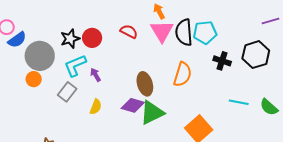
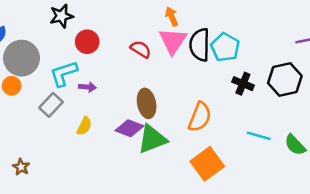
red semicircle: (129, 31) -> (141, 49), moved
cyan pentagon: (205, 33) -> (225, 47), turned 30
black star: (70, 39) -> (62, 16), moved
orange semicircle: (183, 74) -> (200, 117), moved
purple arrow: (95, 75) -> (87, 87), turned 120

